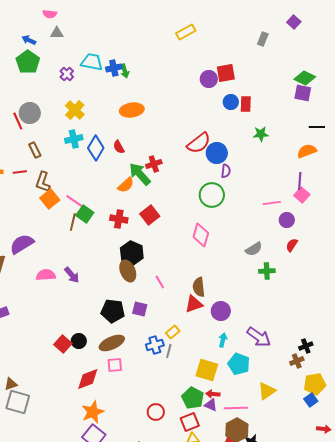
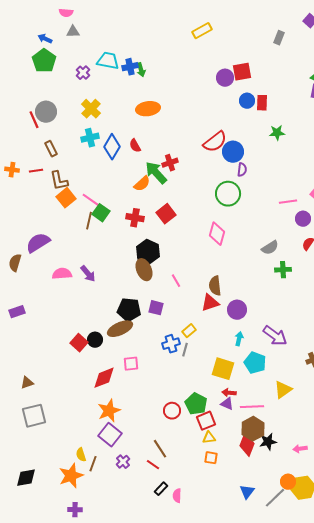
brown L-shape: (43, 182) -> (59, 181), turned -30
brown ellipse: (112, 343) -> (120, 329), moved
green pentagon: (193, 398) -> (196, 404), moved
gray square: (18, 402) -> (34, 416), moved, turned -30

